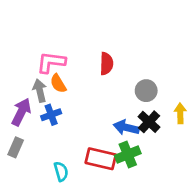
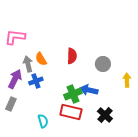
pink L-shape: (51, 62) -> (15, 37), moved
red semicircle: (106, 64) -> (72, 56), moved
black cross: (149, 122) -> (105, 115), moved
green cross: (128, 154) -> (73, 94), moved

